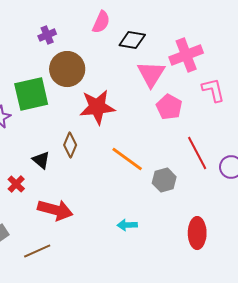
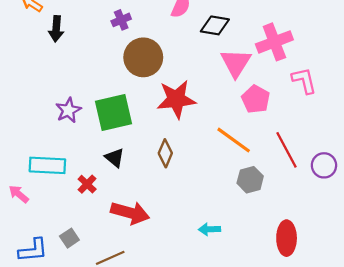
green square: (31, 94) -> (114, 112), moved
brown diamond: (70, 145) -> (165, 153), moved
orange line: (127, 159) -> (234, 140), moved

